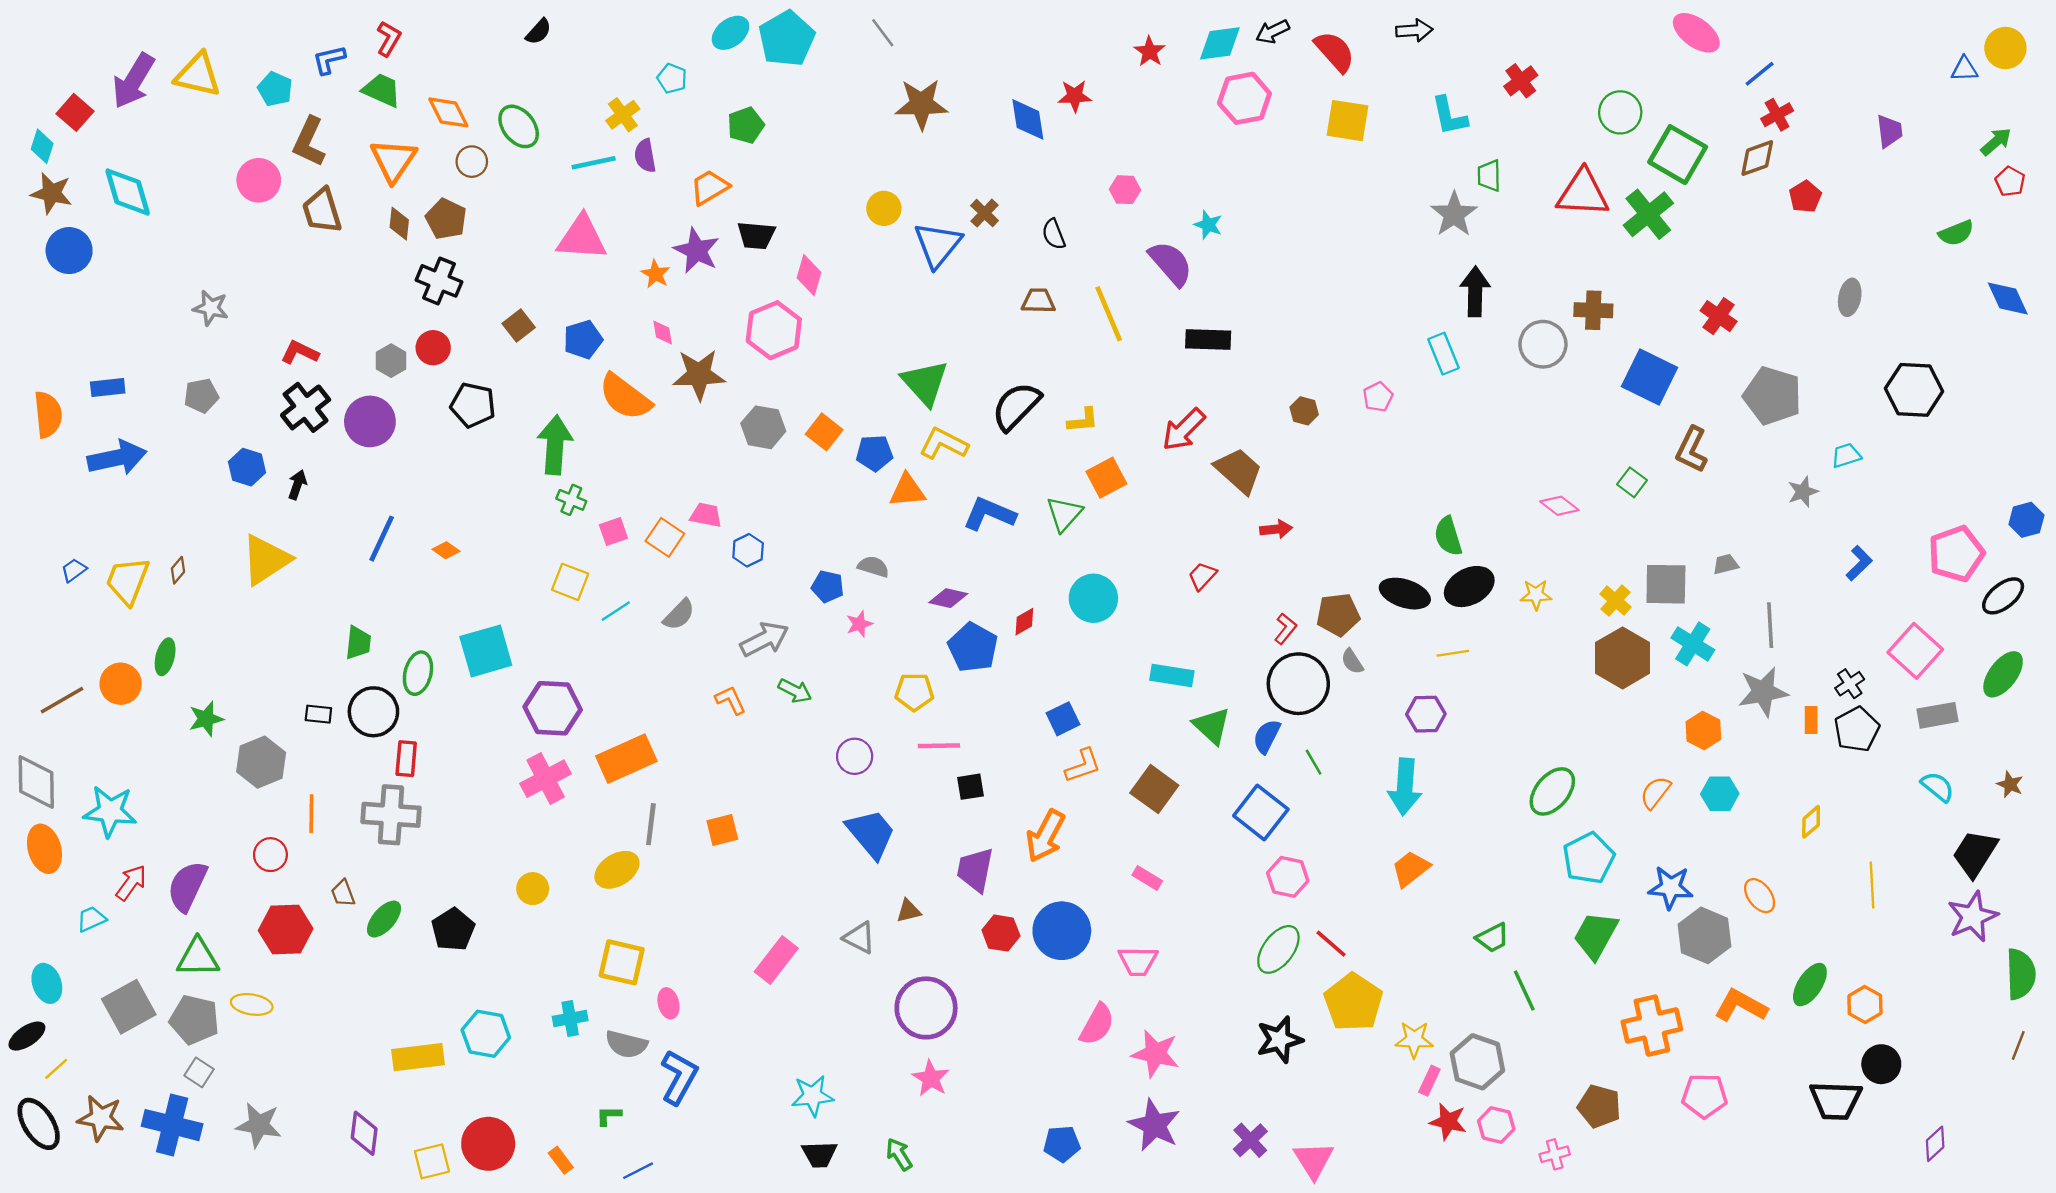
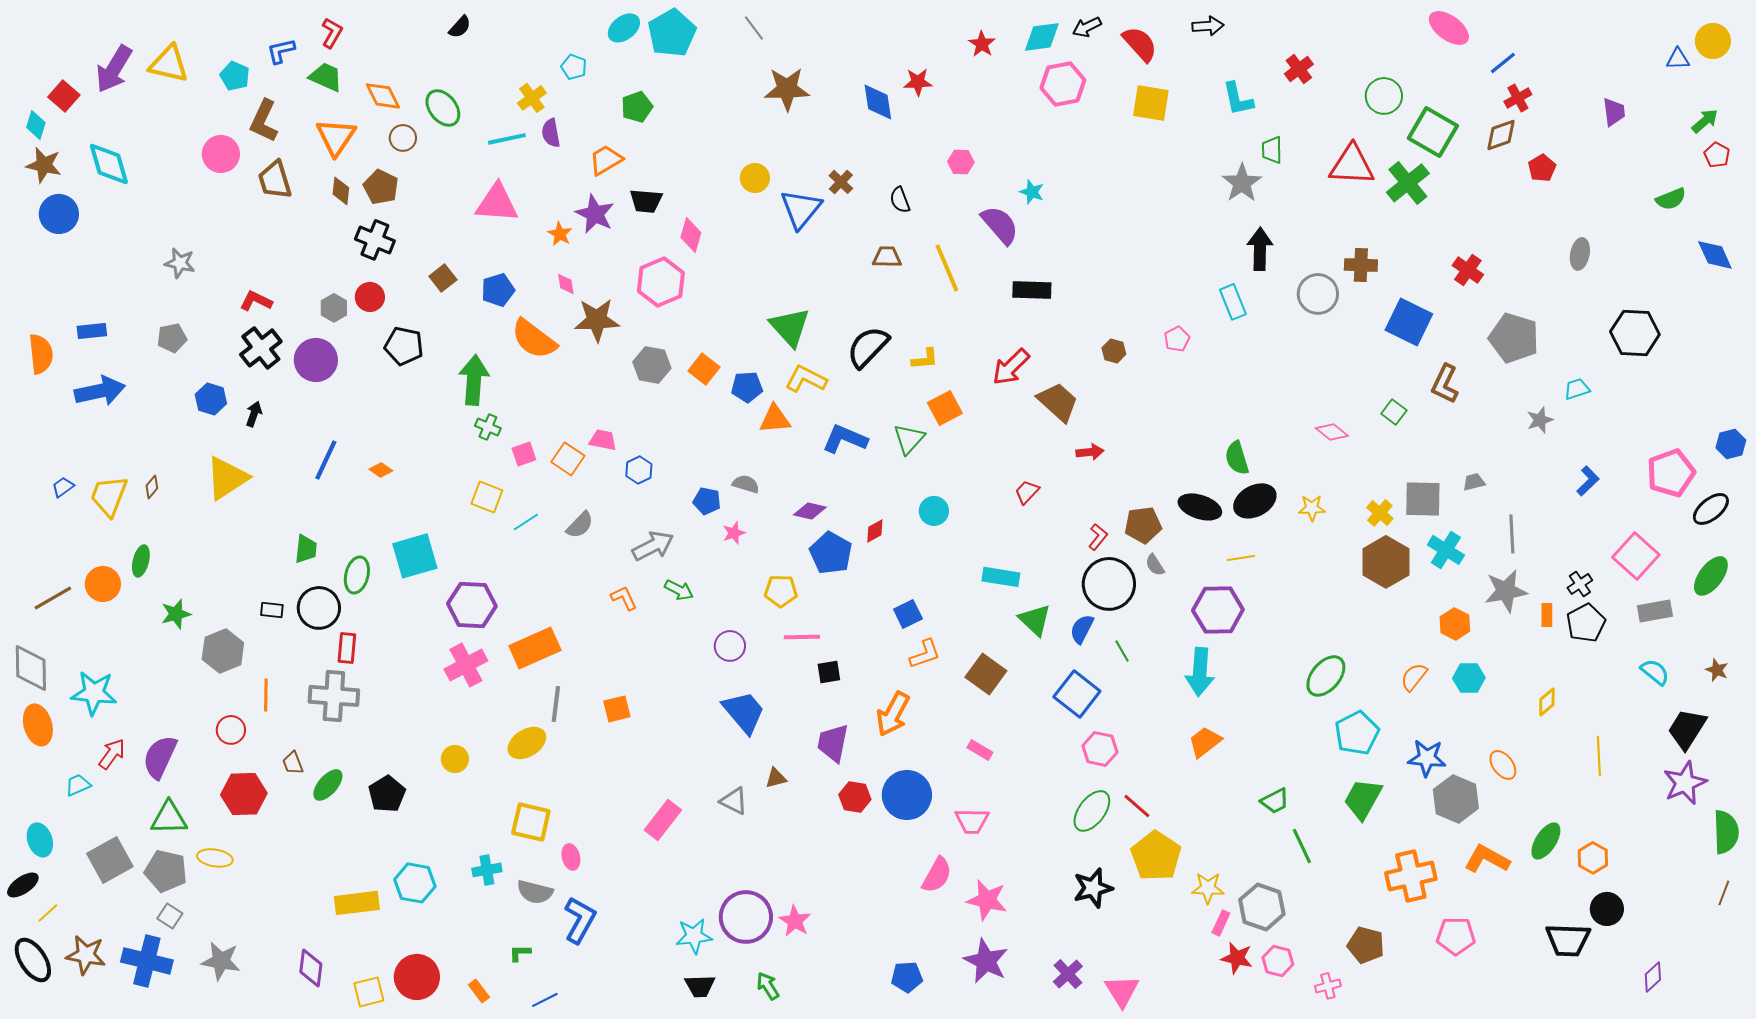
cyan circle: (1093, 598) -> (934, 511), size x0.7
purple hexagon: (1426, 714) -> (1218, 610), size x1.5
purple circle: (926, 1008) -> (746, 917), moved

